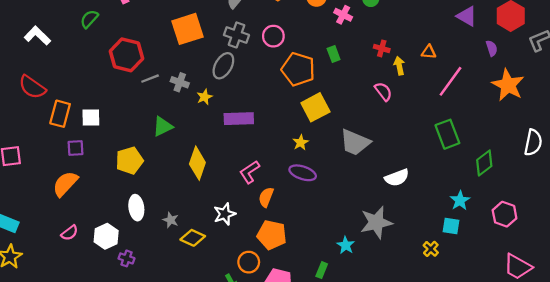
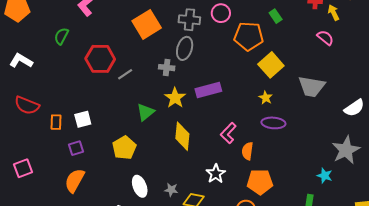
gray cross: (180, 82) -> (167, 68), moved
yellow star: (204, 97) -> (175, 98), moved, size x1.5
orange rectangle: (60, 114) -> (56, 122), size x0.7

